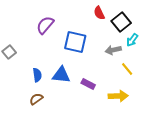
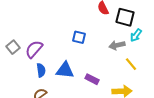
black square: (121, 22) -> (125, 17), turned -36
purple semicircle: (45, 25) -> (34, 49), moved
blue square: (75, 42) -> (79, 37), size x0.6

